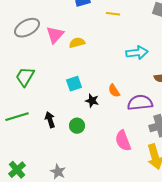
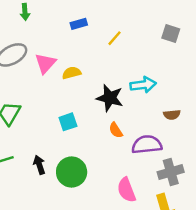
yellow line: (113, 14) -> (115, 38), turned -56
black star: (92, 101) -> (110, 98), moved, size x1.6
green circle: (77, 126) -> (72, 172), size x1.6

